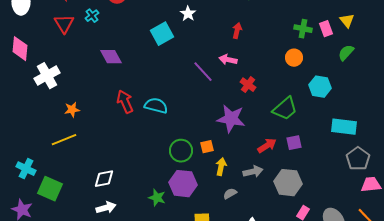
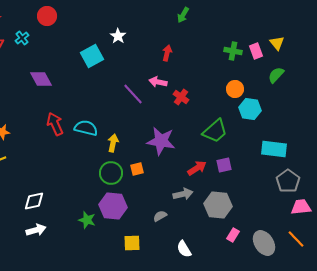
orange circle: (294, 58) -> (235, 89), moved
red cross: (248, 85) -> (181, 97), moved
yellow arrow: (221, 167) -> (113, 143), moved

